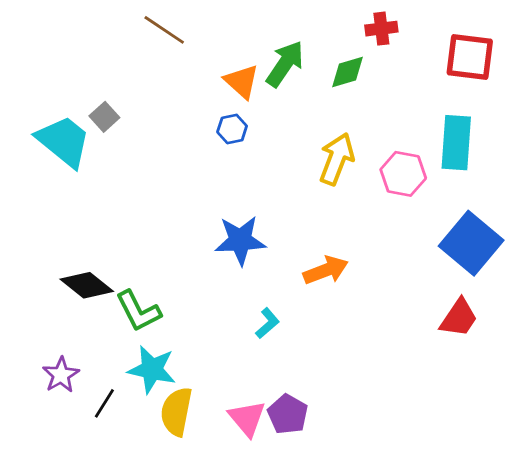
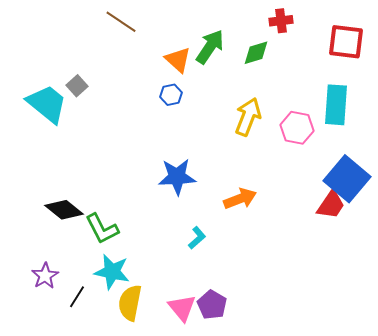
red trapezoid: (459, 318) -> (331, 205), moved

